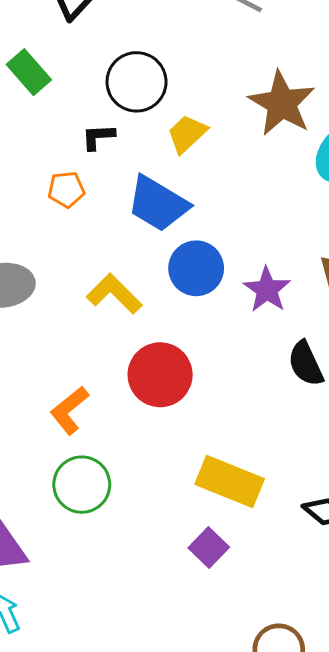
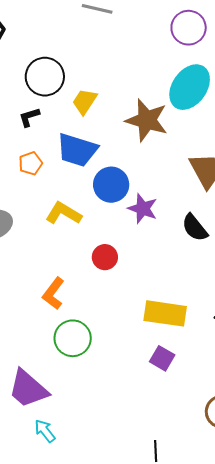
brown star: (282, 103) -> (147, 120), moved
orange pentagon: (66, 189) -> (30, 163), moved
purple star: (267, 290) -> (143, 209), moved
red circle: (160, 375) -> (105, 257), size x0.6

